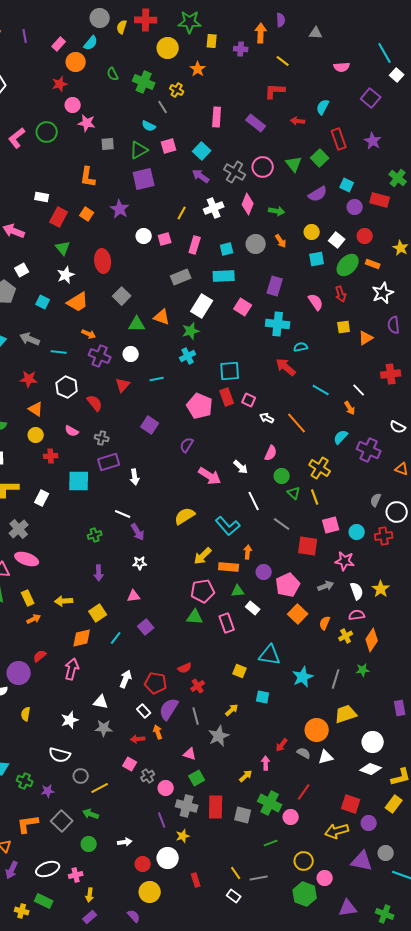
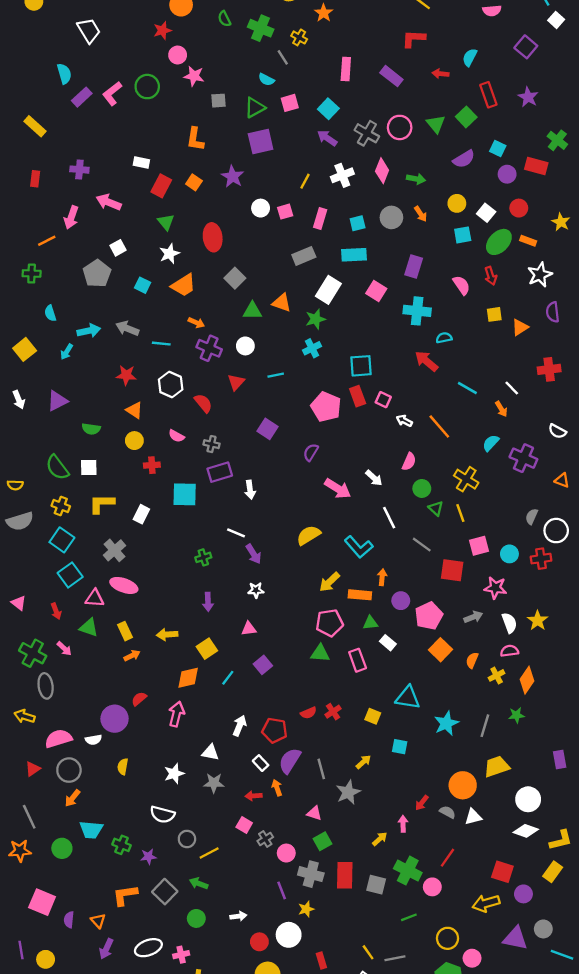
red cross: (198, 686) -> (333, 712), moved

